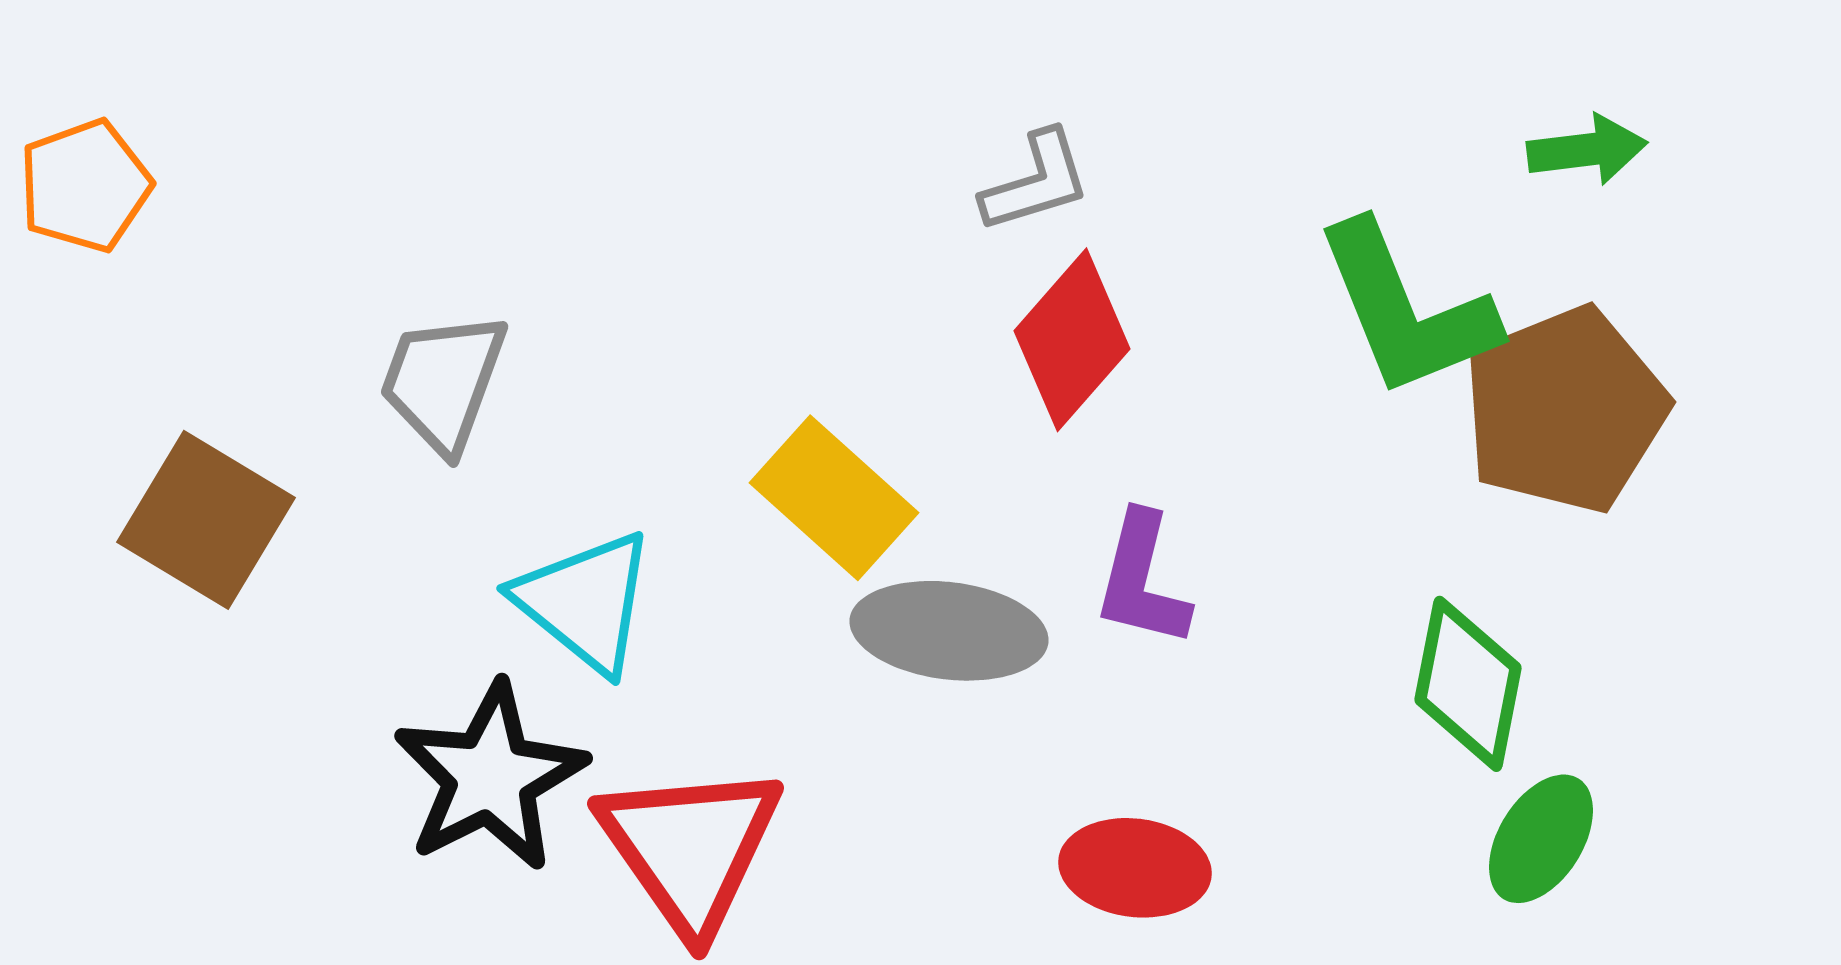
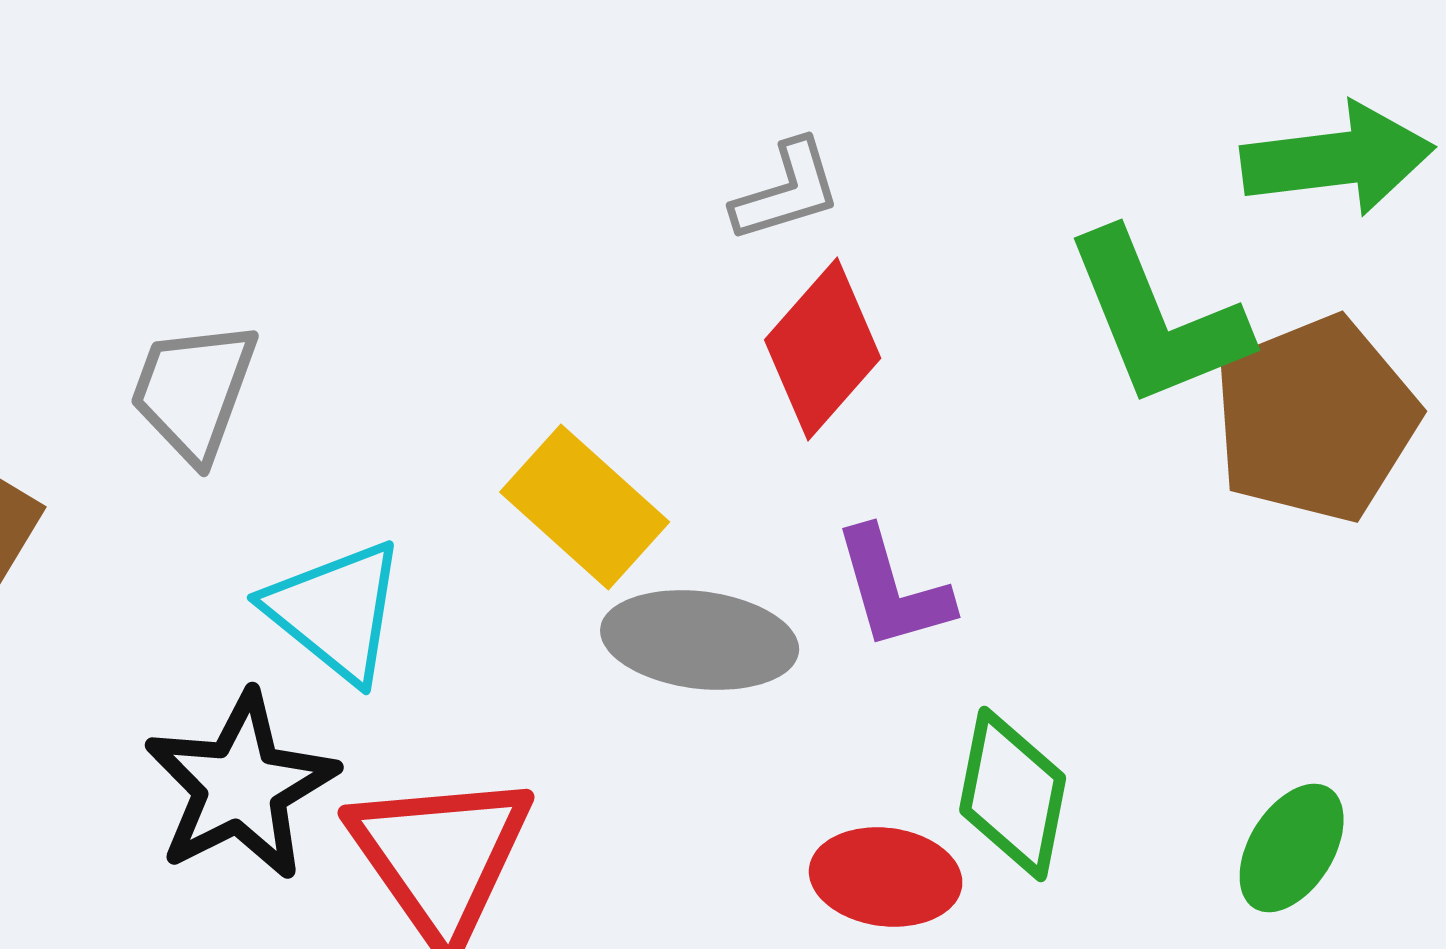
green arrow: (1587, 150) -> (1338, 159), size x1.6
purple L-shape: (1142, 580) -> (893, 589), turned -30
green diamond: (1468, 684) -> (1013, 794), moved

